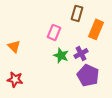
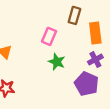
orange rectangle: (96, 29) -> (95, 33), turned -30
purple cross: (81, 53) -> (95, 60), moved

